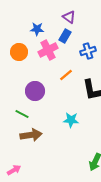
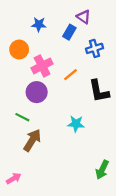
purple triangle: (69, 17) -> (84, 17), moved
pink cross: (48, 50) -> (42, 66), moved
brown arrow: (31, 135) -> (32, 140), turned -50

